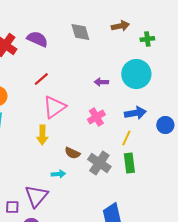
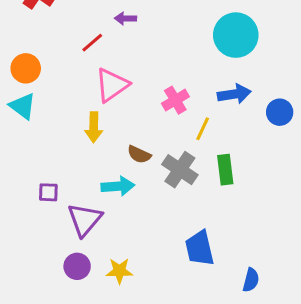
purple arrow: (101, 82) -> (125, 18), moved
yellow line: (126, 138) -> (203, 129), moved
cyan arrow: (58, 174) -> (118, 186), size x1.5
purple square: (12, 207) -> (48, 192), moved

